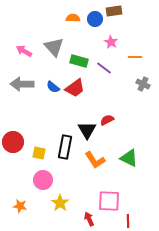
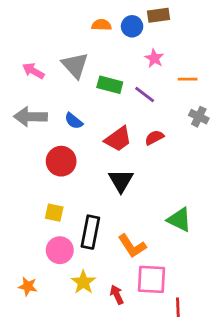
red trapezoid: (75, 88) -> (118, 139), moved
red semicircle: (107, 120) -> (154, 138), moved
red circle: (13, 142) -> (61, 161), moved
black rectangle: (65, 147) -> (90, 232), moved
orange L-shape: (95, 160) -> (132, 246), moved
red arrow: (89, 219) -> (117, 295), moved

